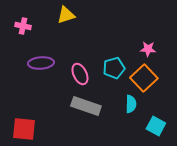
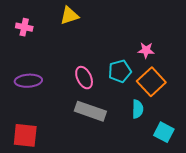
pink star: (148, 49) -> (146, 50), moved
purple ellipse: (41, 63) -> (28, 81), moved

